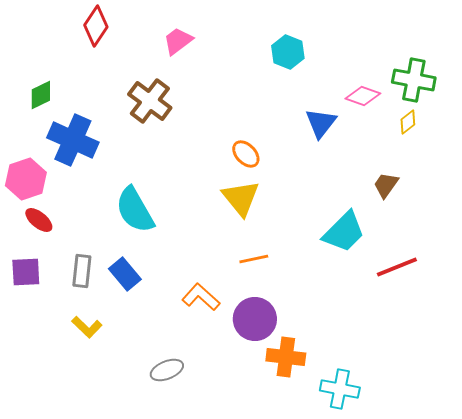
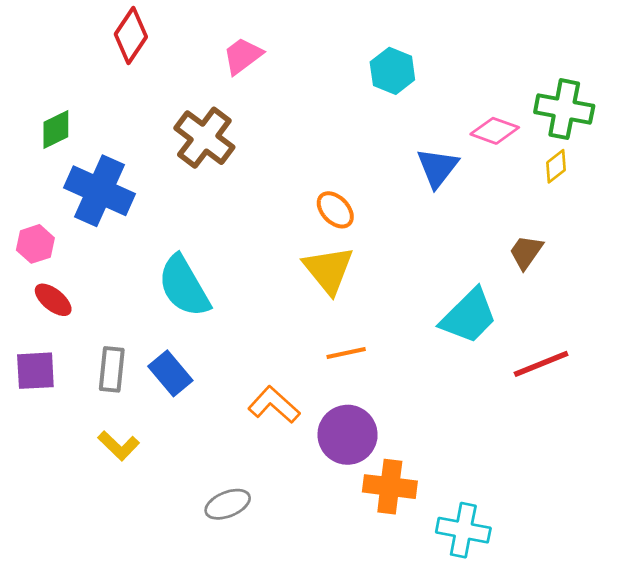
pink hexagon: (26, 179) -> (35, 244), size x0.7

